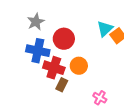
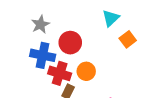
cyan triangle: (105, 29) -> (111, 18), moved

